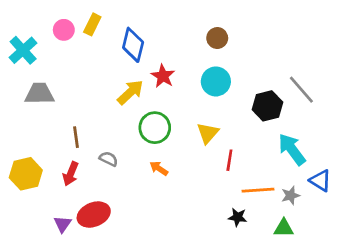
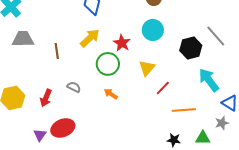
red star: (163, 76) -> (122, 43), moved
brown line: (76, 137) -> (57, 51), moved
red line: (229, 160) -> (163, 88), turned 35
gray star: (291, 196) -> (222, 123), moved
black star: (238, 217) -> (174, 140), moved

